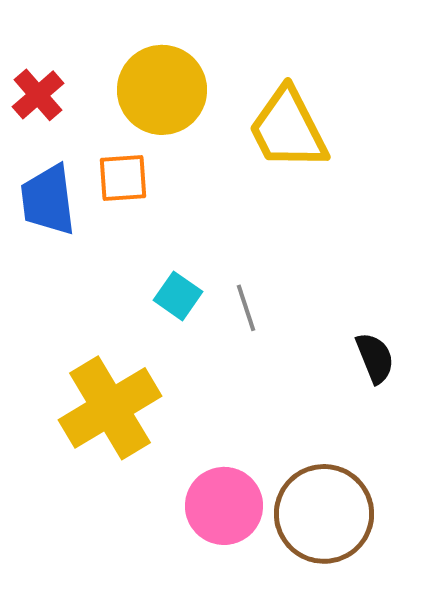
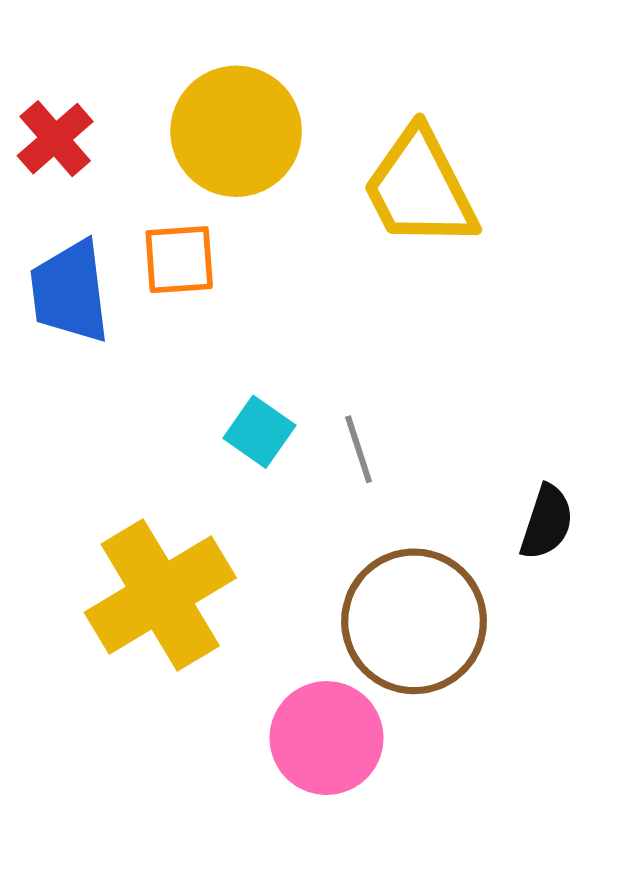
black semicircle: (375, 358) -> (547, 522), turned 40
brown circle: (324, 514) -> (414, 621), moved

